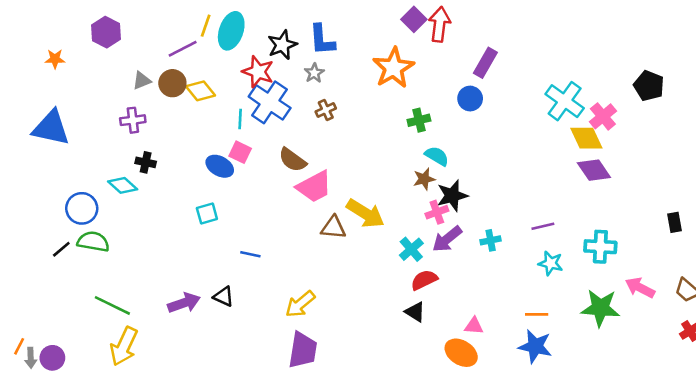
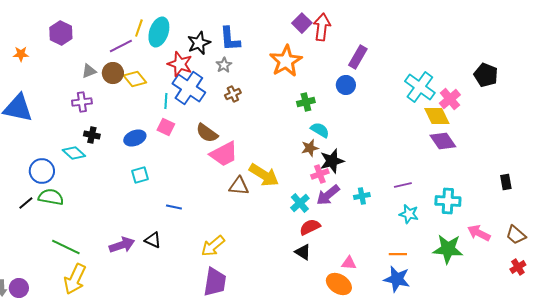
blue ellipse: (220, 166) -> (135, 138), moved, turned -50

